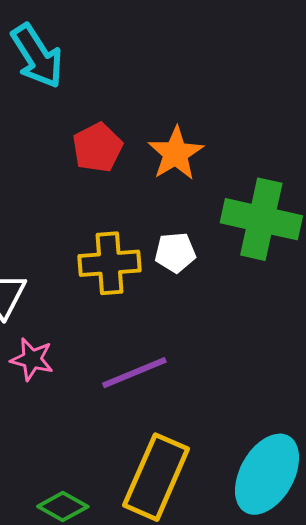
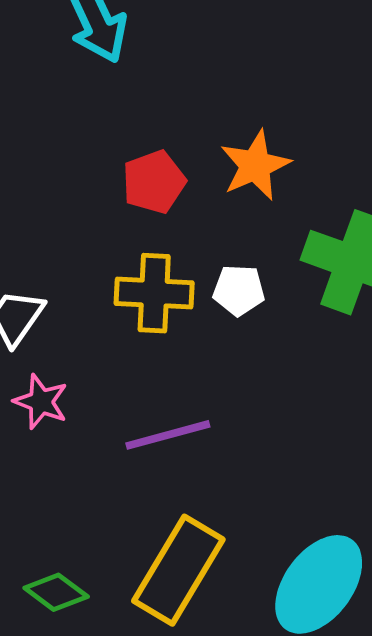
red pentagon: (97, 147) -> (154, 182), moved

